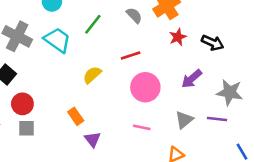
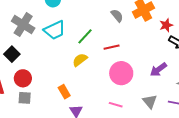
green line: (93, 24) -> (85, 36), moved
red star: (178, 37) -> (166, 25), moved
cyan trapezoid: (57, 40) -> (55, 30), turned 115
gray triangle: (184, 120) -> (150, 101), turned -35

